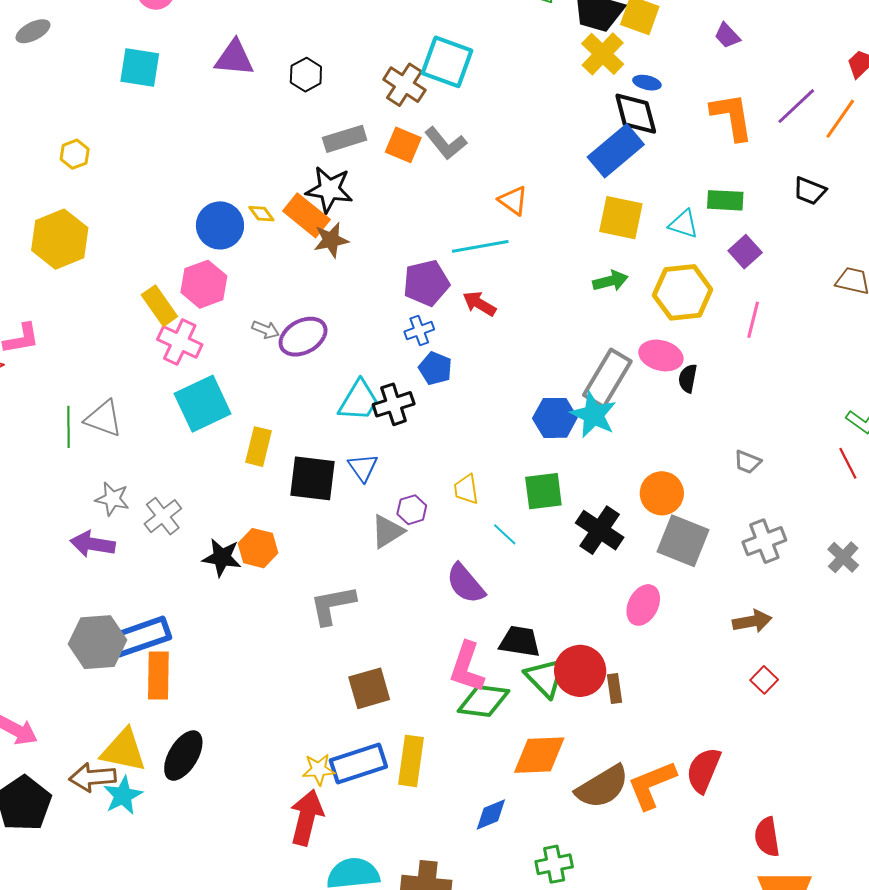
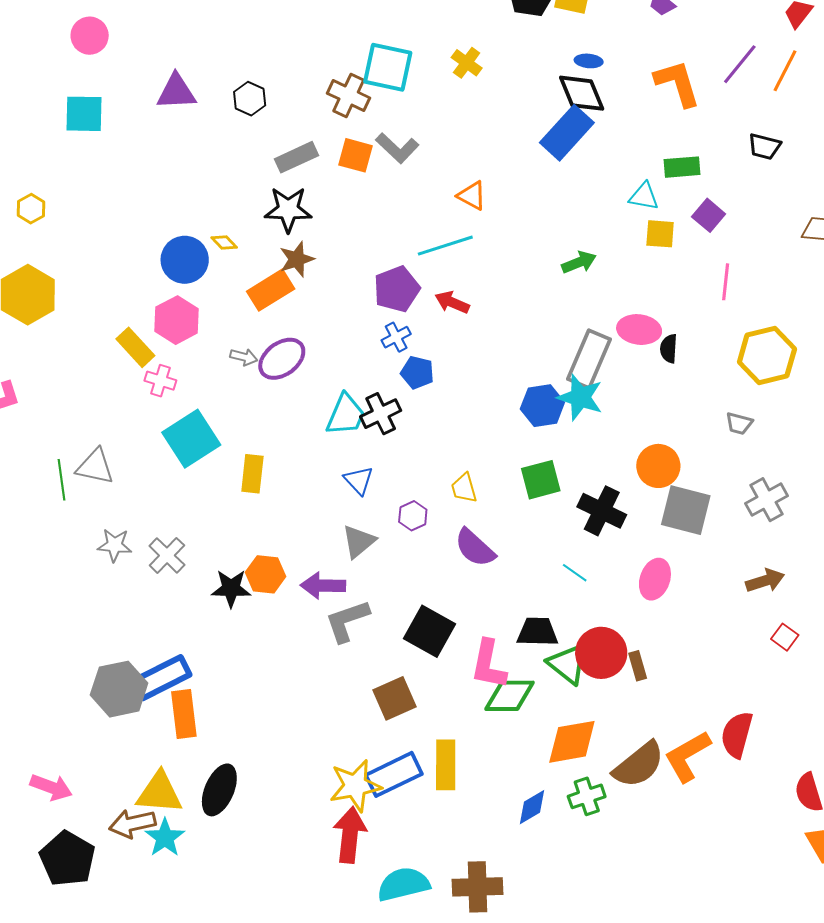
yellow cross: (603, 54) -> (467, 63), moved, size x0.7
orange rectangle: (306, 215) -> (271, 290), moved, turned -63
yellow square: (621, 218) -> (660, 234), moved, size x0.7
yellow hexagon: (683, 292) -> (767, 356), moved
pink cross: (180, 342) -> (160, 381), size x0.7
black square: (312, 478) -> (429, 631), moved, turned 30
gray triangle: (387, 531) -> (359, 541), moved
cyan line: (505, 534) -> (575, 573), moved
purple arrow: (93, 544) -> (323, 586), moved
purple semicircle: (465, 584) -> (475, 548), moved
yellow star: (319, 769) -> (355, 786), size x1.6
green cross: (554, 864) -> (587, 796), moved

